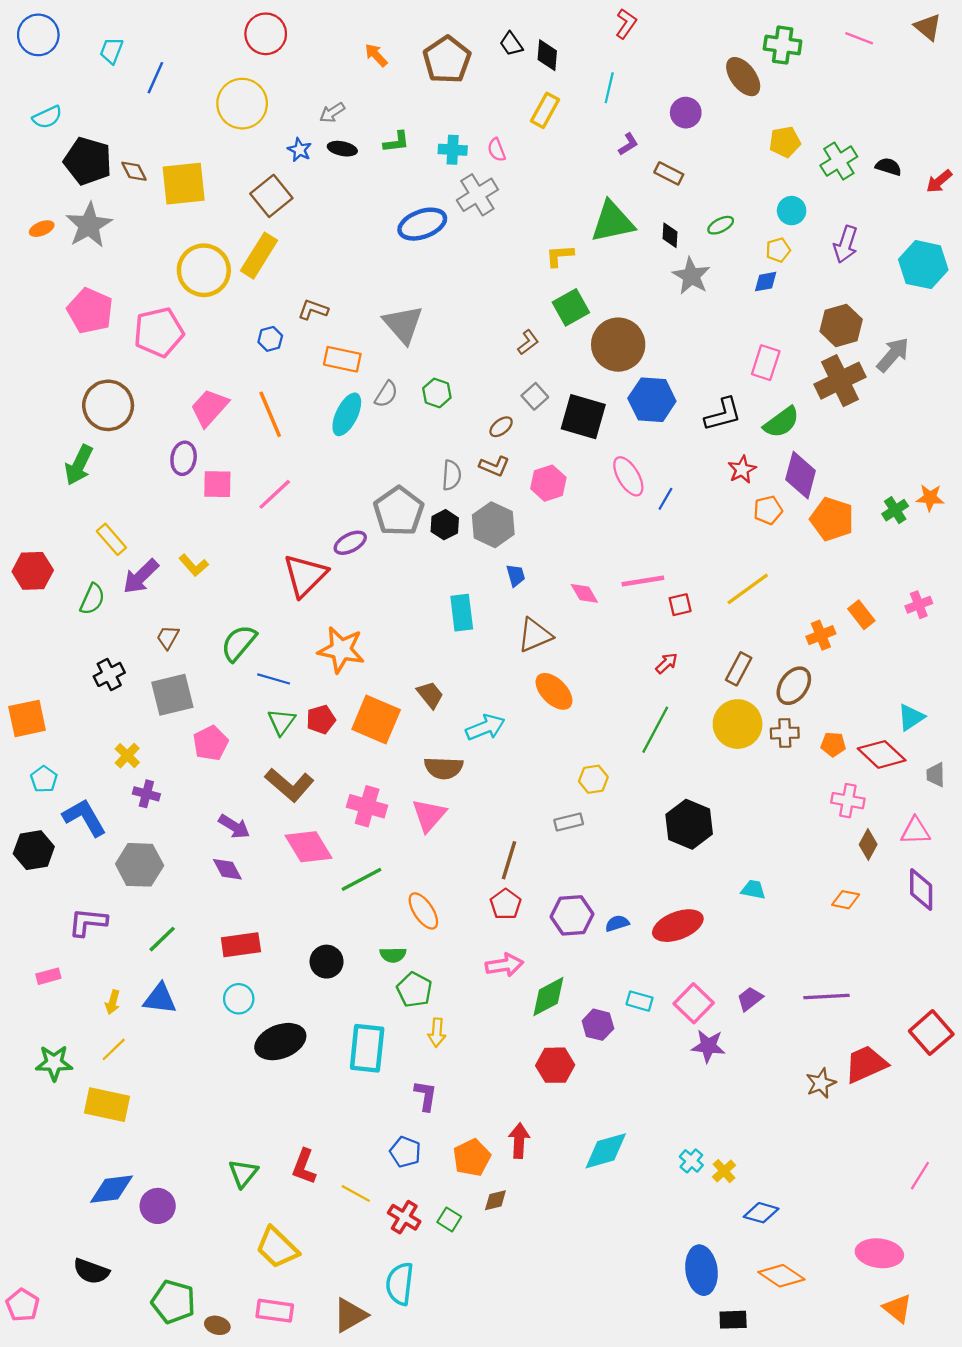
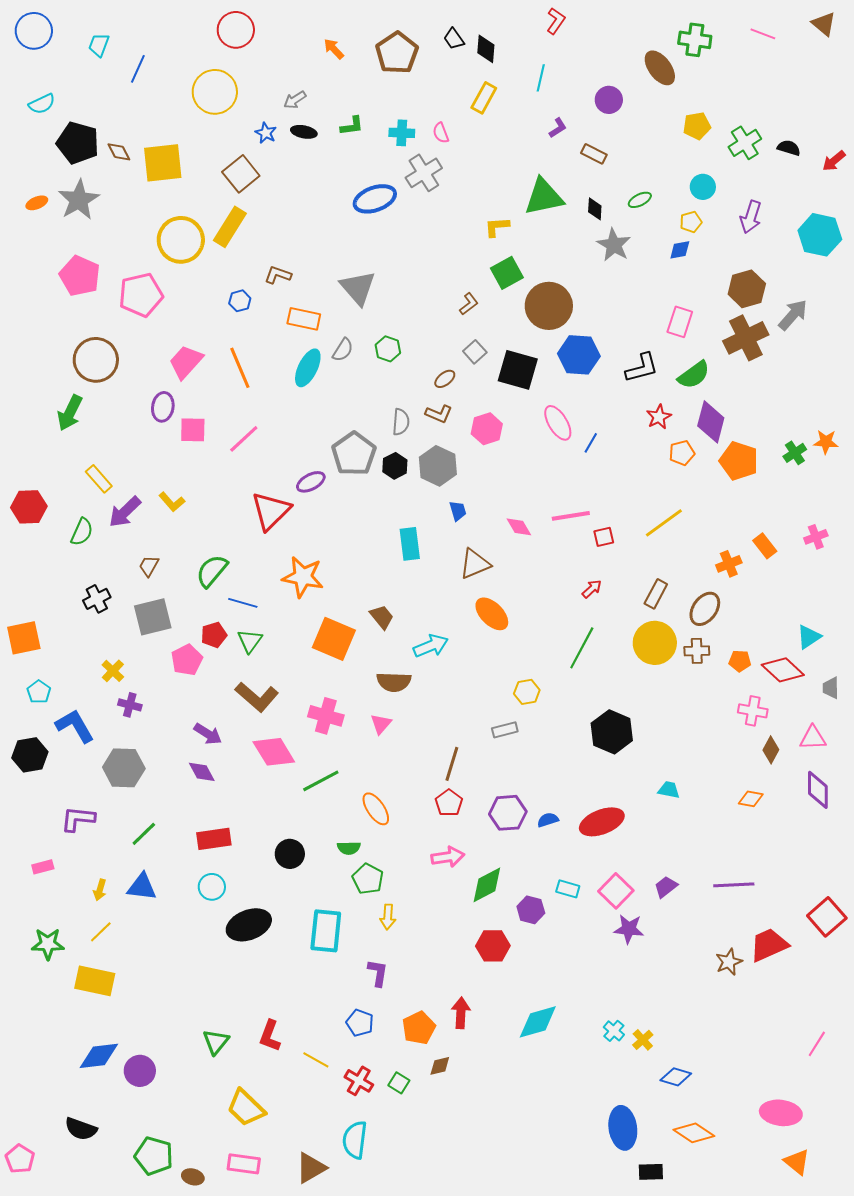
red pentagon: (321, 720) -> (214, 635), moved
pink triangle: (429, 815) -> (381, 724), size x0.7

